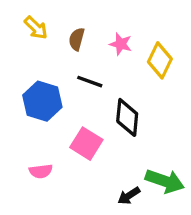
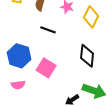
blue hexagon: (42, 101) -> (19, 56), moved
black diamond: (127, 117) -> (87, 56), moved

